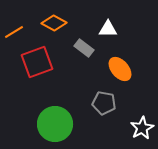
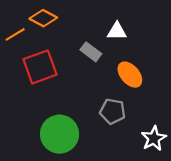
orange diamond: (54, 23) -> (43, 18), moved

